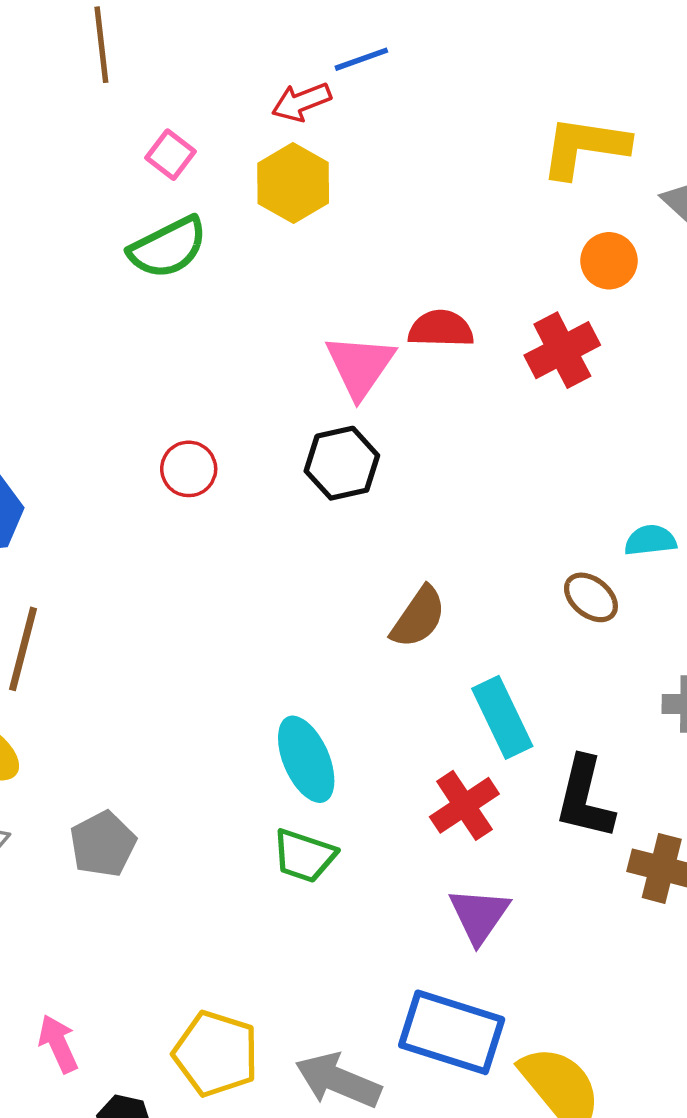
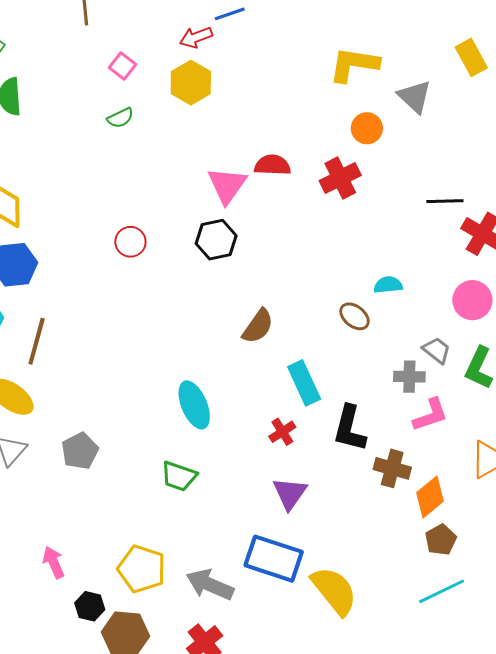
green semicircle: (168, 248) -> (120, 118), size x0.6
red cross: (464, 805) -> (282, 432), size x0.7
green trapezoid: (304, 856) -> (179, 476), moved

